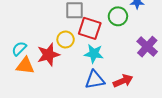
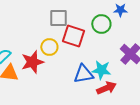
cyan star: (94, 54) -> (101, 70), moved
blue triangle: (95, 80) -> (83, 74), moved

